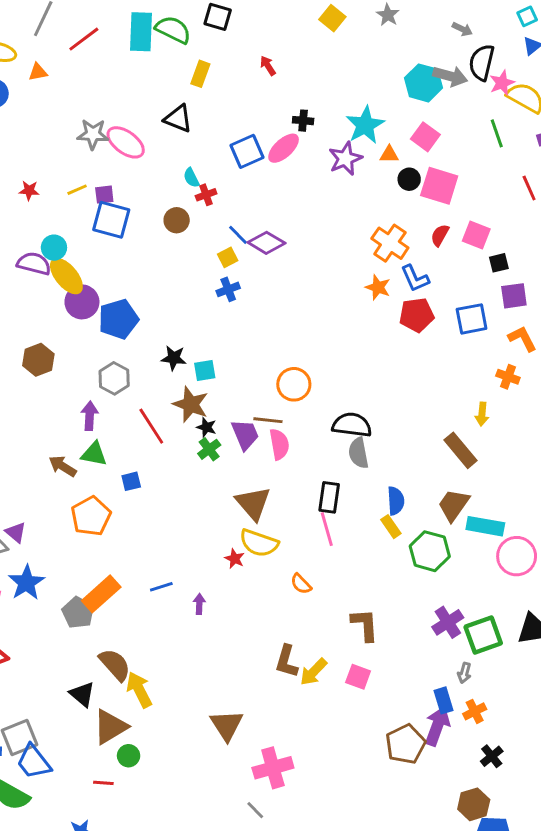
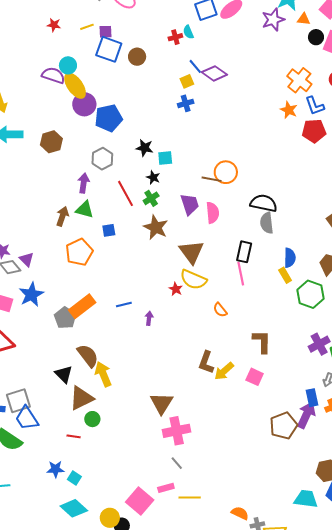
cyan semicircle: (191, 178) -> (188, 32), moved
brown circle: (177, 220) -> (137, 57), moved
brown star: (191, 404) -> (156, 227), moved
brown line: (268, 420) -> (212, 179), moved
black star: (206, 427) -> (153, 177), moved
green cross: (209, 449) -> (151, 198), moved
brown arrow: (63, 466) -> (62, 216), turned 72
pink cross: (273, 768) -> (177, 431), moved

